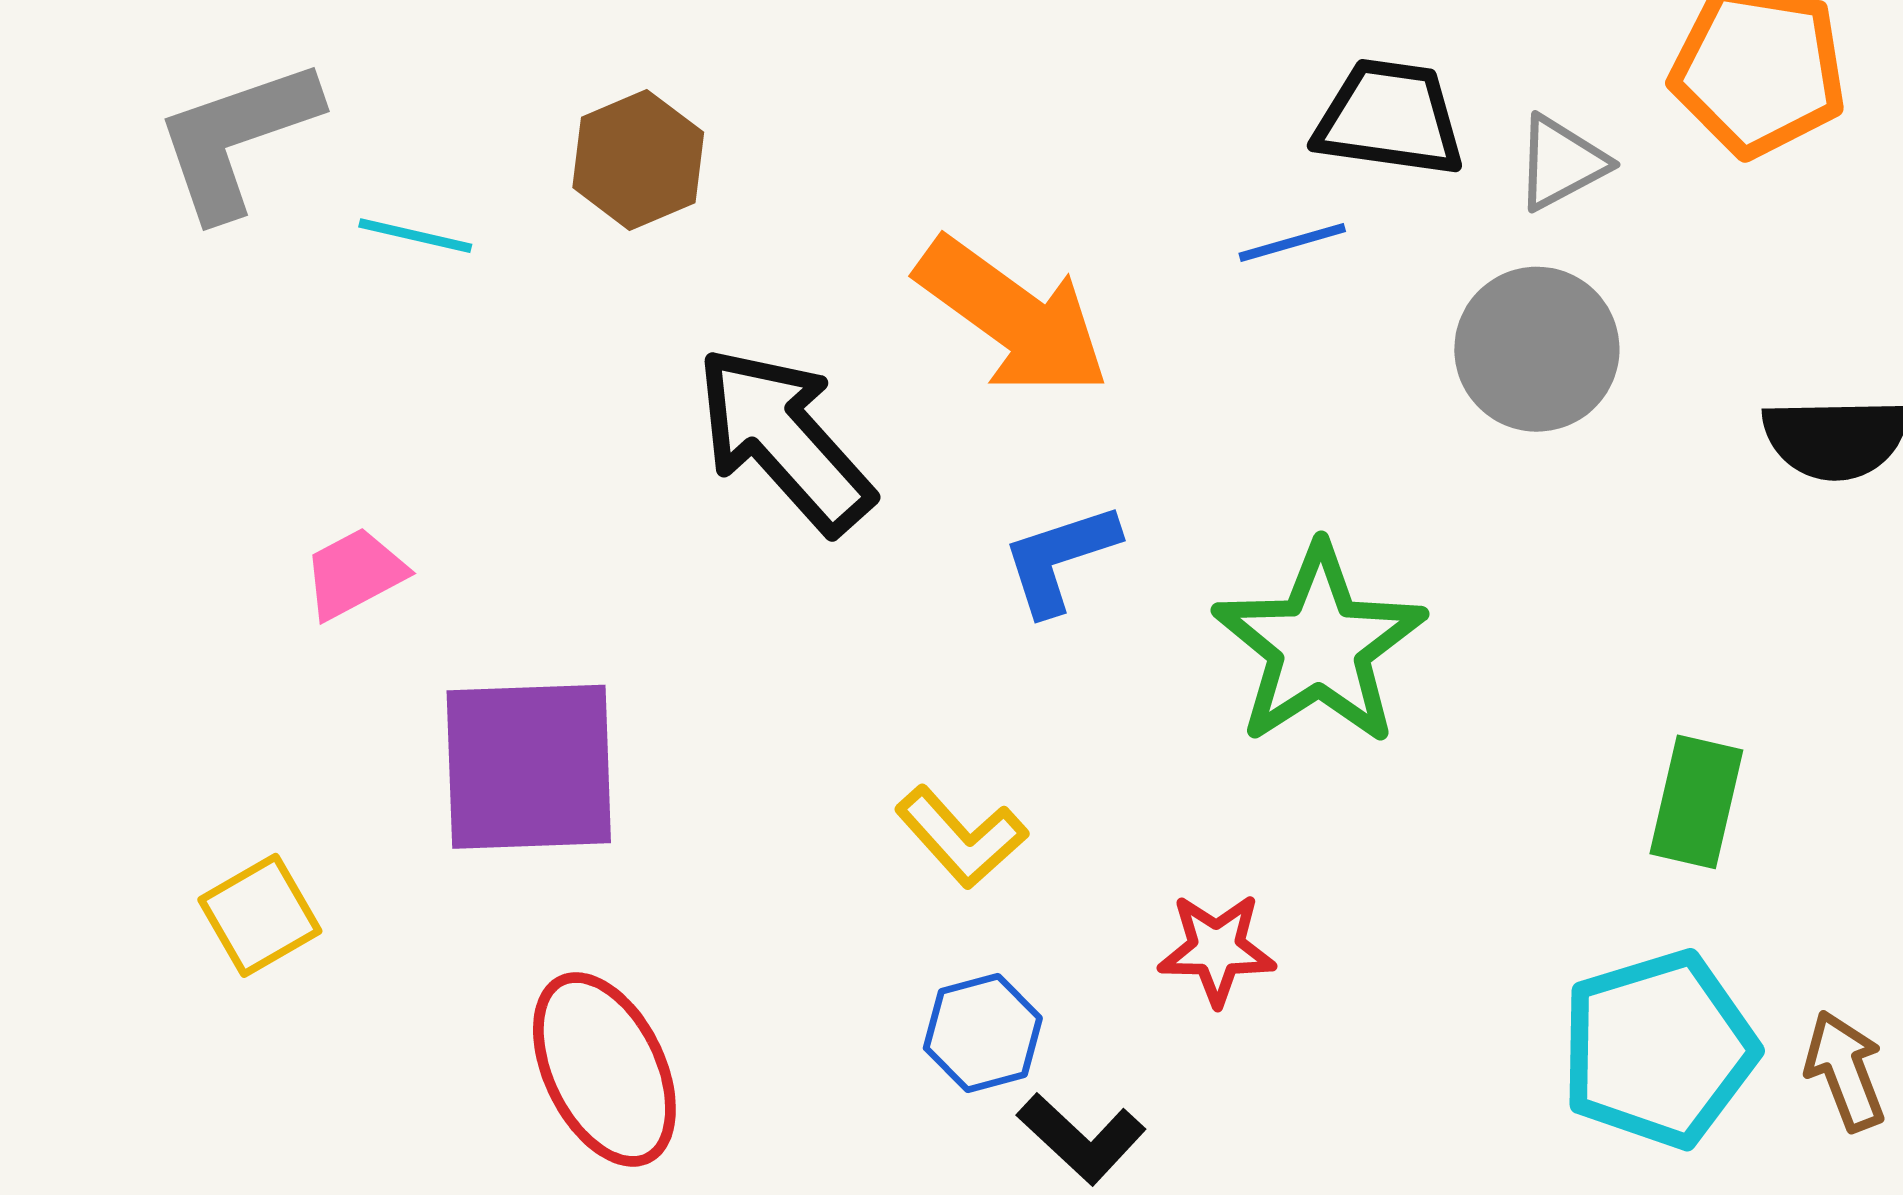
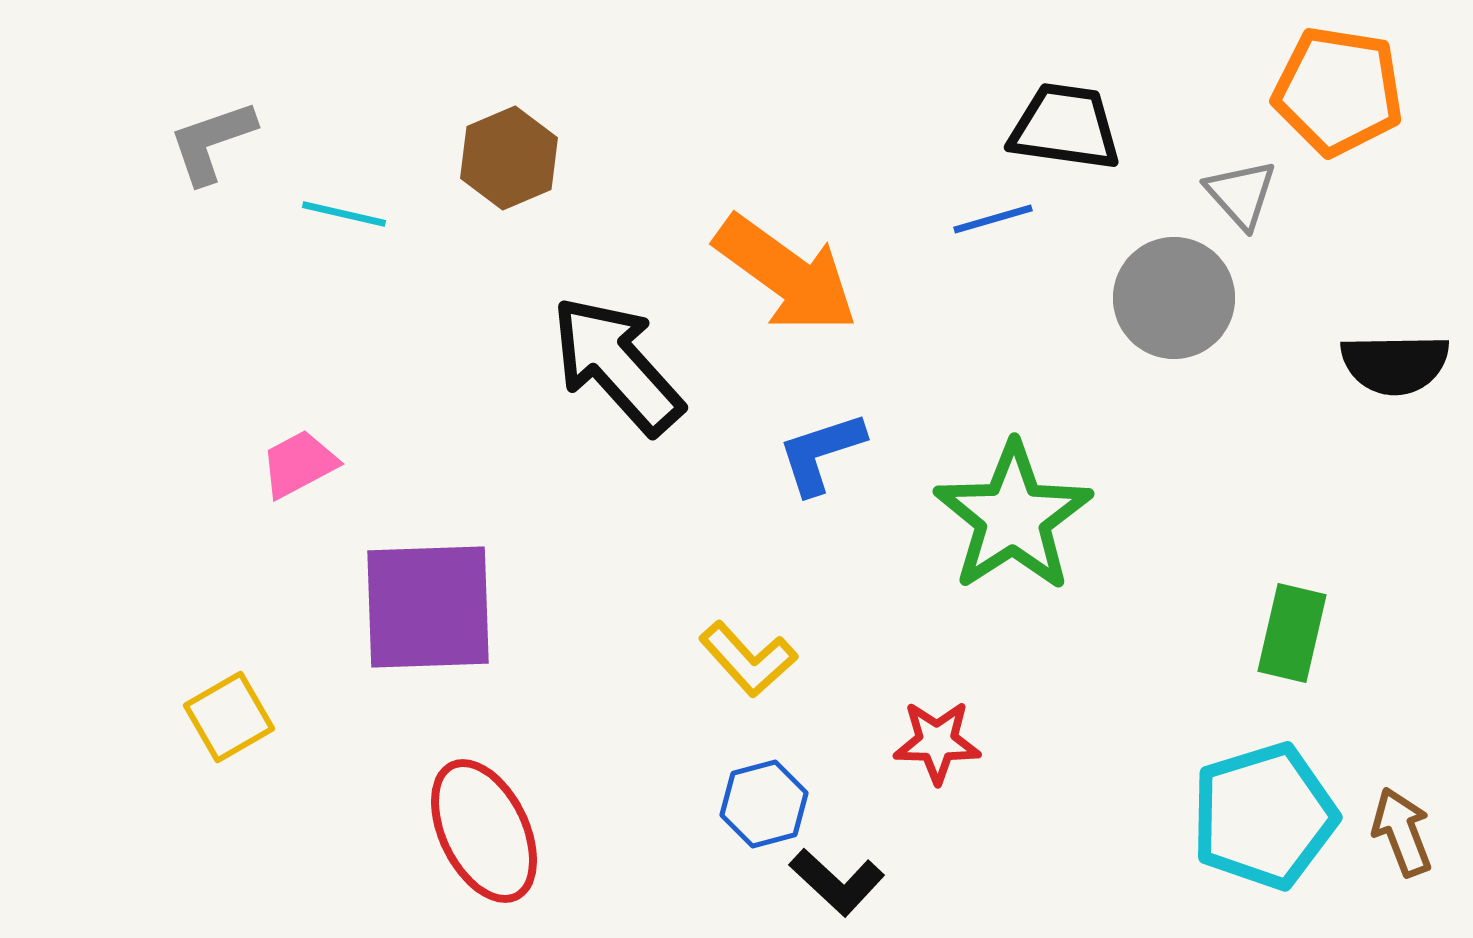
gray L-shape: (237, 138) -> (212, 142), size x0.7
gray triangle: (1561, 163) -> (1241, 194), moved, turned -44

